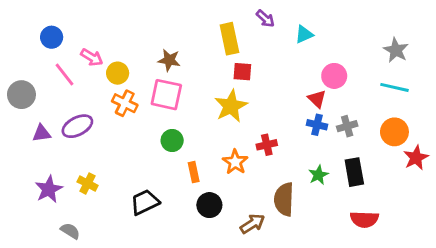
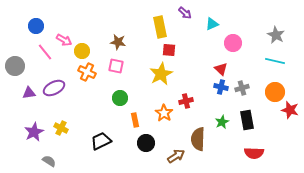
pink circle: (334, 76) -> (233, 43), moved
pink square: (166, 95) -> (116, 66), size x0.7
red star: (416, 158) -> (290, 110), turned -30

